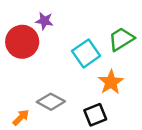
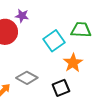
green trapezoid: (121, 39) -> (81, 30), turned 35

